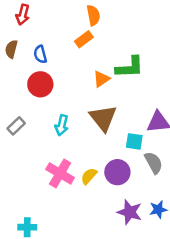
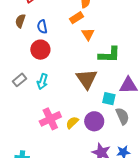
green L-shape: (130, 67) -> (109, 55), moved
orange triangle: (101, 79) -> (88, 34), moved, turned -32
cyan arrow: (62, 125) -> (42, 82), moved
pink cross: (60, 173) -> (50, 119), turned 30

